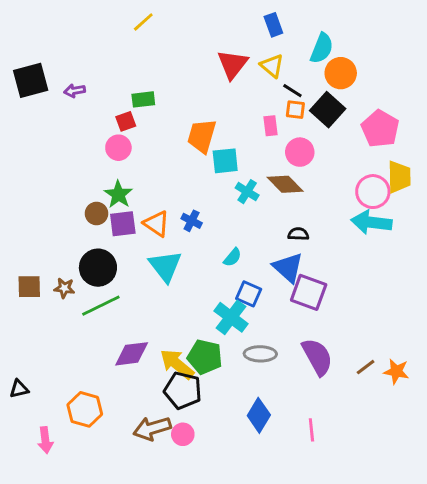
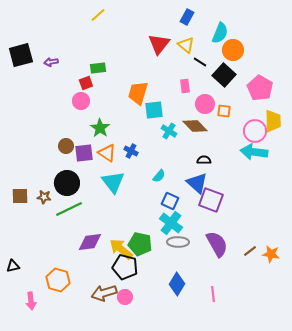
blue rectangle: (273, 25) -> (187, 17), turned 49
orange square: (295, 110) -> (224, 111), moved
green star: (118, 194) -> (100, 128), moved
cyan cross: (231, 317) -> (171, 223), moved

